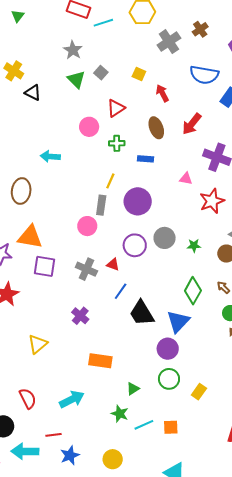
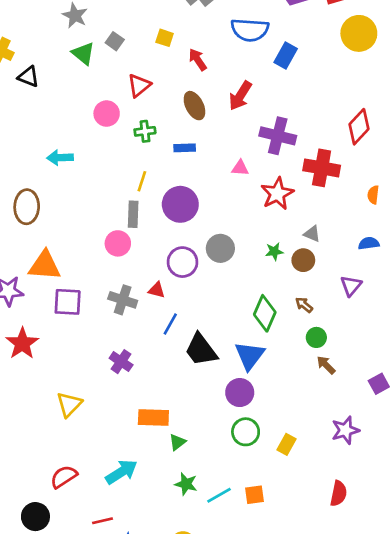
green star: (194, 246) -> (274, 251), moved
green triangle: (133, 389) -> (177, 442), moved
red semicircle: (28, 398) -> (64, 477), turned -90

